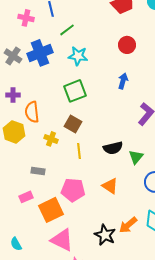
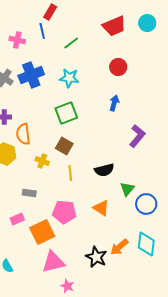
green line: (67, 30) -> (71, 43), moved
green triangle: (136, 157) -> (127, 189), moved
pink triangle: (62, 240) -> (53, 262), turned -40

